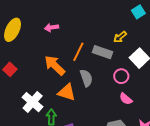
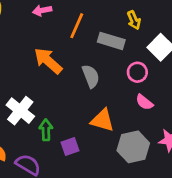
yellow arrow: (120, 37) -> (134, 20), turned -72
orange line: (78, 52) -> (77, 26), moved
orange triangle: (67, 92) -> (103, 120), moved

